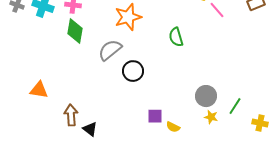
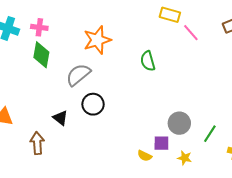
black circle: (133, 71) -> (93, 104), moved
purple square: (155, 116) -> (161, 143), moved
yellow star: (211, 117) -> (185, 158), moved
black triangle: (90, 129) -> (60, 118), moved

